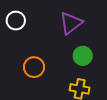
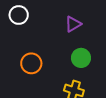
purple triangle: (71, 23) -> (73, 24), size x0.7

